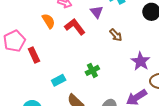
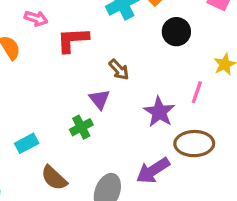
purple triangle: (97, 12) -> (99, 99), moved
red L-shape: (75, 27) -> (73, 40), moved, turned -55

